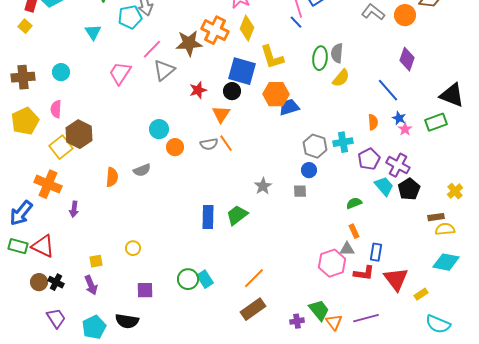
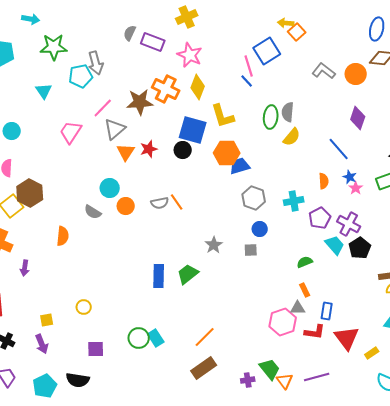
orange triangle: (221, 114) -> (126, 152), moved
gray hexagon: (315, 146) -> (254, 198), moved
gray semicircle: (142, 170) -> (93, 212), moved, turned 54

